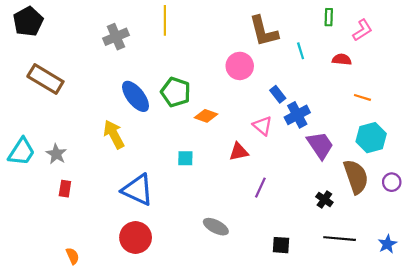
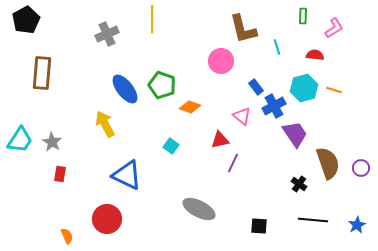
brown rectangle: (45, 79) -> (42, 73), turned 64
cyan hexagon: (371, 138) -> (304, 88), moved
cyan square: (185, 158) -> (171, 146), turned 35
purple line: (260, 188) -> (233, 163), moved
gray ellipse: (216, 227) -> (199, 209), size x1.4
red circle: (136, 237) -> (107, 219), moved

